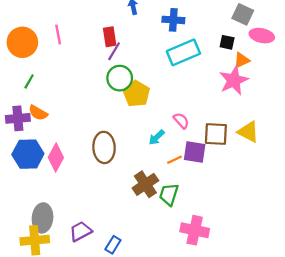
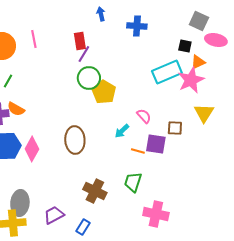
cyan rectangle: (183, 52) -> (167, 72), moved
yellow triangle: (248, 132) -> (204, 113), moved, turned 35
brown square: (216, 134) -> (175, 128), size x0.7
orange line: (174, 160) -> (138, 151), turned 40
brown cross: (145, 184) -> (95, 191), moved, turned -30

